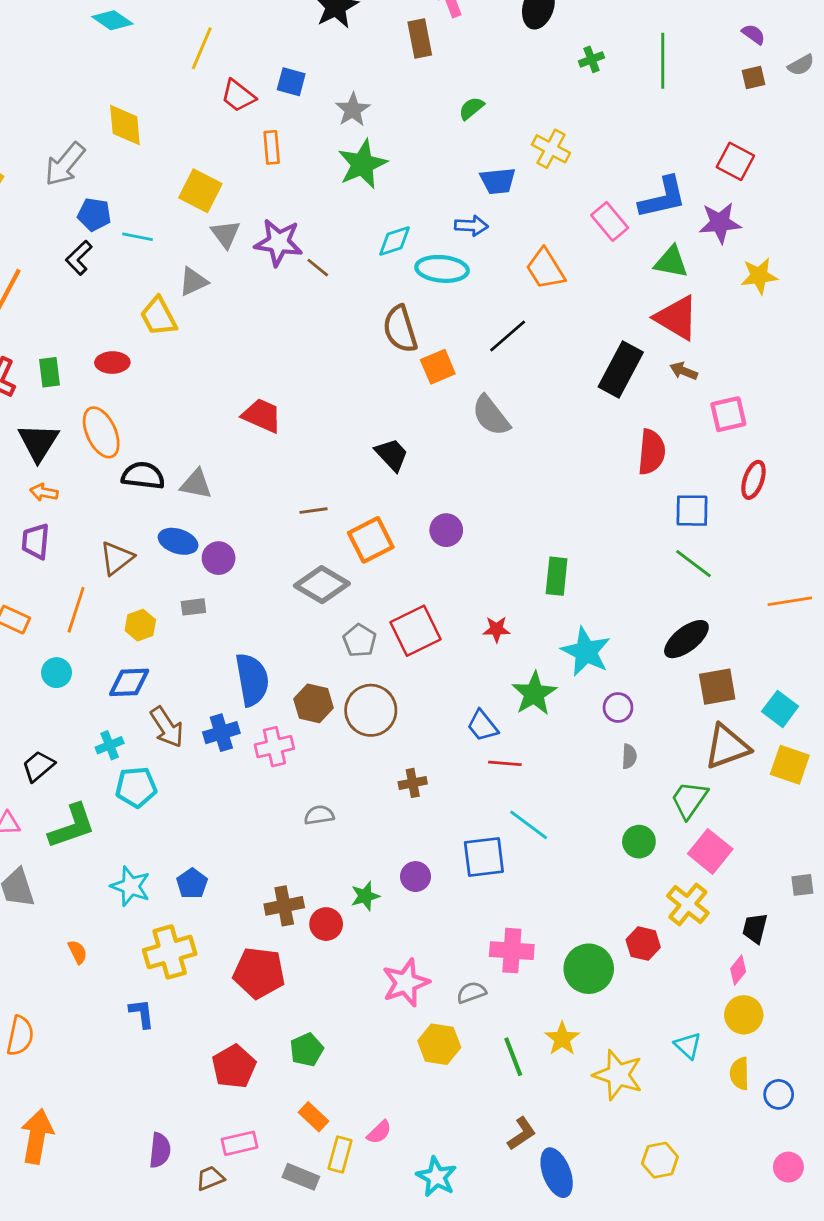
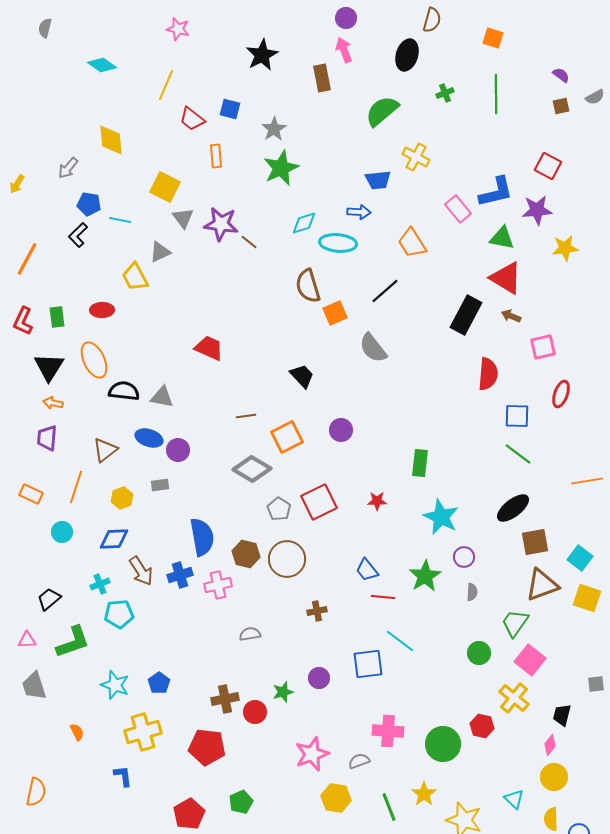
green semicircle: (471, 108) -> (382, 111), moved, size x1.8
gray arrow: (65, 164) -> (68, 168), size x0.7
green star: (534, 694) -> (425, 576), moved

